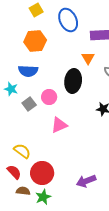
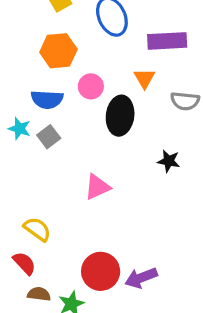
pink circle: (49, 97) -> (91, 86), moved
gray square: (29, 104) -> (49, 137), moved
red circle: (42, 173) -> (101, 271), moved

